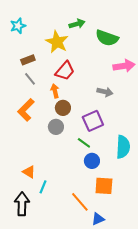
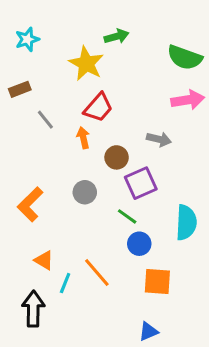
green semicircle: (107, 38) -> (185, 58), moved
brown rectangle: (28, 60) -> (20, 89), moved
brown circle: (63, 108) -> (117, 157), moved
orange L-shape: (26, 110) -> (30, 204), moved
orange line: (80, 202) -> (97, 272), moved

